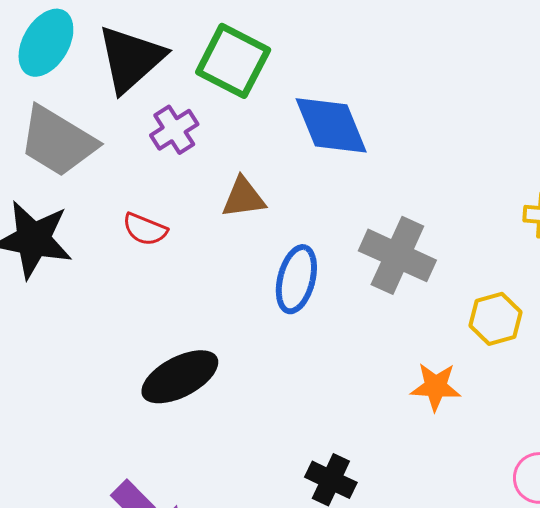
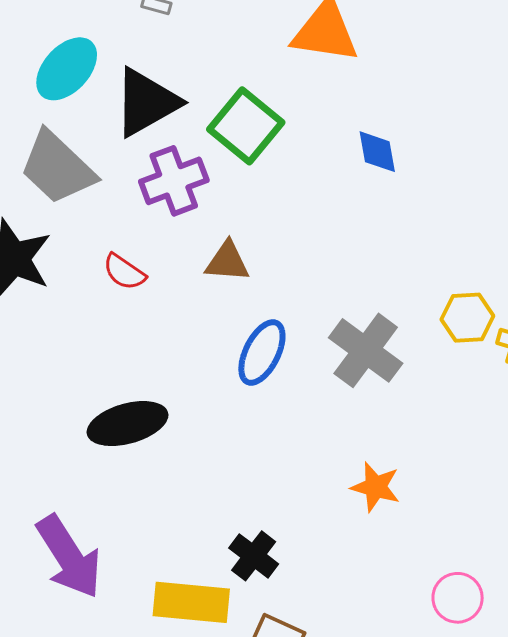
blue diamond: (331, 125) -> (377, 152), moved, size x0.6
purple cross: (174, 130) -> (174, 181), size x1.4
yellow hexagon: (495, 319) -> (467, 318), moved

